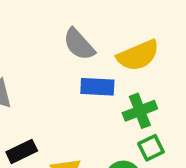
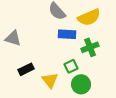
green square: (151, 148) -> (71, 66), moved

